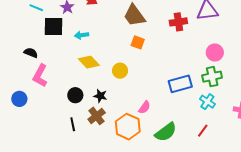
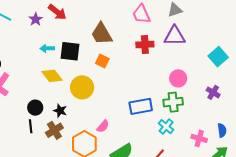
black square: (53, 26) -> (70, 51), moved
yellow circle: (120, 71) -> (82, 87), size x1.5
black line: (73, 124) -> (31, 126), moved

